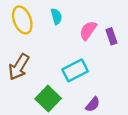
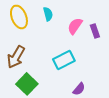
green square: (48, 99) -> (27, 84), moved

